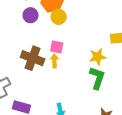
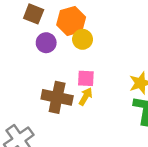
yellow arrow: (54, 61) -> (86, 96), turned 40

